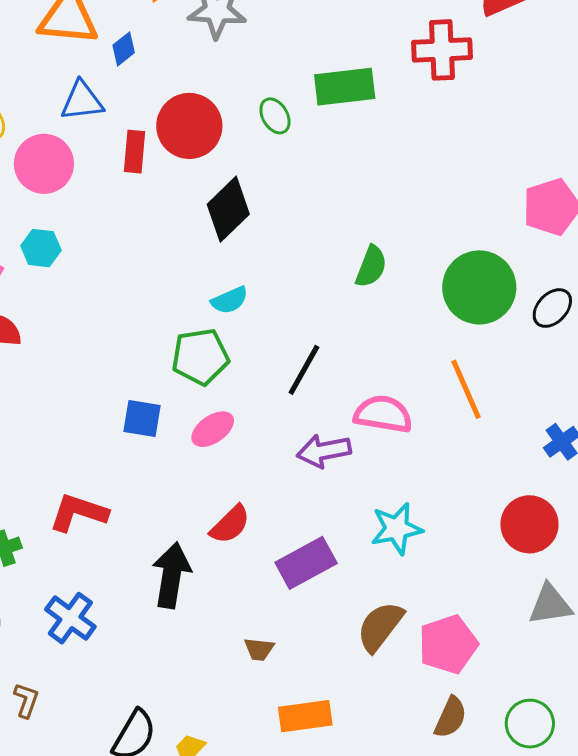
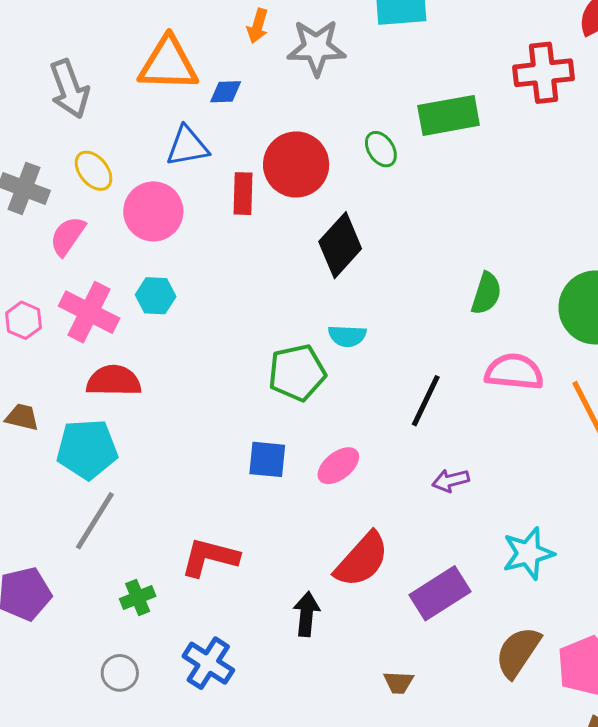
blue diamond: (124, 49) -> (226, 92), turned 40
cyan semicircle: (230, 300) -> (347, 336), turned 30
green pentagon: (200, 357) -> (297, 373), moved
pink semicircle: (383, 414) -> (514, 372), moved
purple arrow: (324, 451) -> (451, 480), size x0.7
red semicircle: (230, 524) -> (362, 560), size x1.4
black arrow: (171, 575) -> (306, 614), size x0.7

